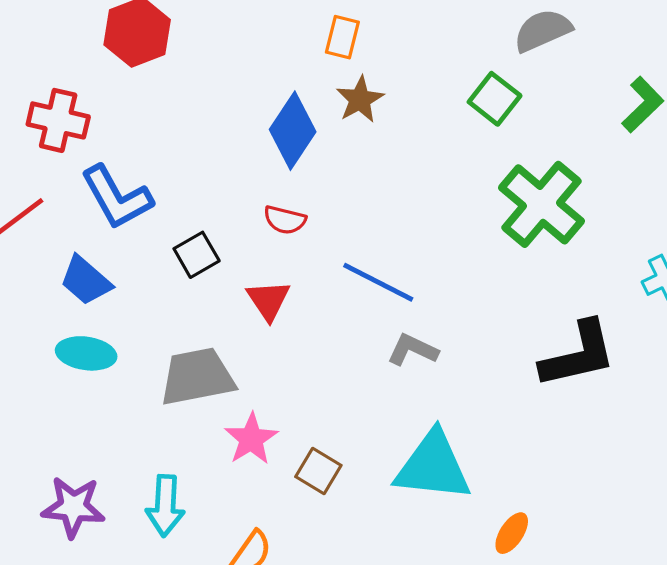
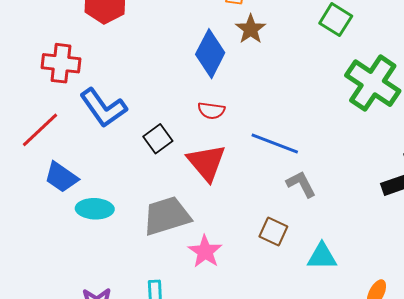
blue trapezoid: (86, 281) -> (61, 177), moved
red triangle: (268, 300) -> (206, 163), size x1.4
gray L-shape: (413, 350) -> (301, 184), turned 44
cyan triangle: (433, 466) -> (322, 256), size x0.6
brown square: (318, 471) -> (273, 232), moved

